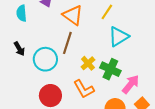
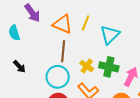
yellow line: (107, 12) -> (86, 23), moved
cyan circle: (45, 59) -> (58, 77), moved

